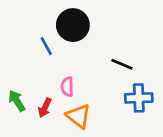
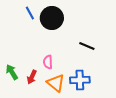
blue line: (46, 46) -> (30, 13), moved
blue cross: (139, 98) -> (80, 80), moved

